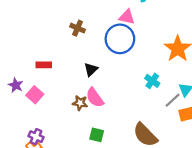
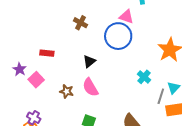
gray line: (173, 100) -> (161, 96), turned -35
brown star: (80, 103) -> (67, 91), moved

